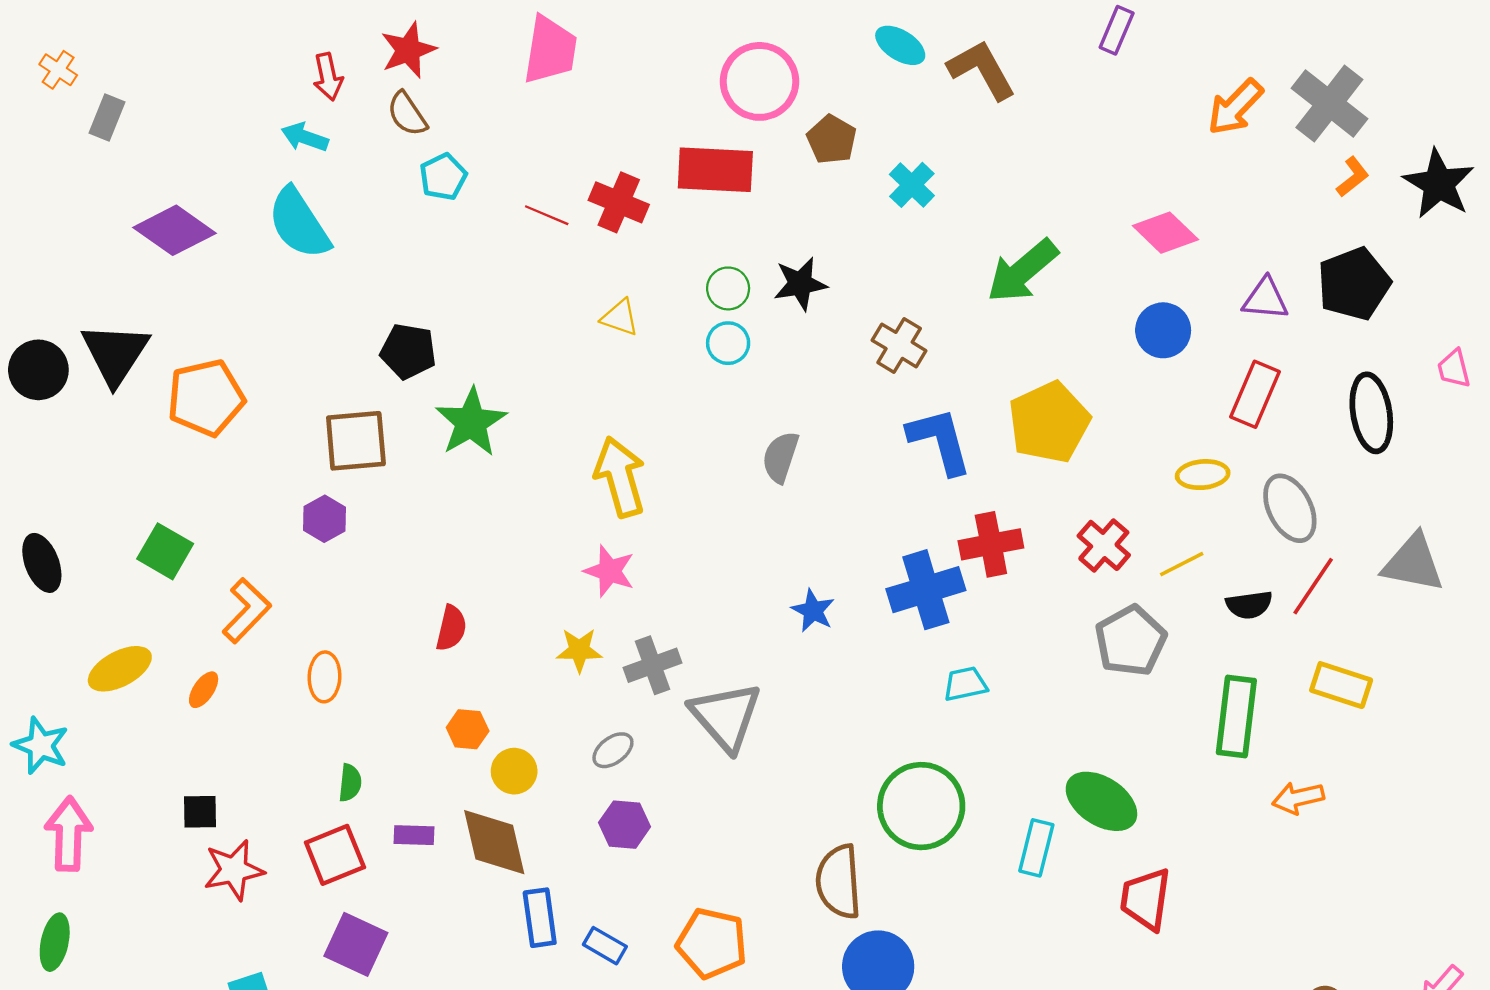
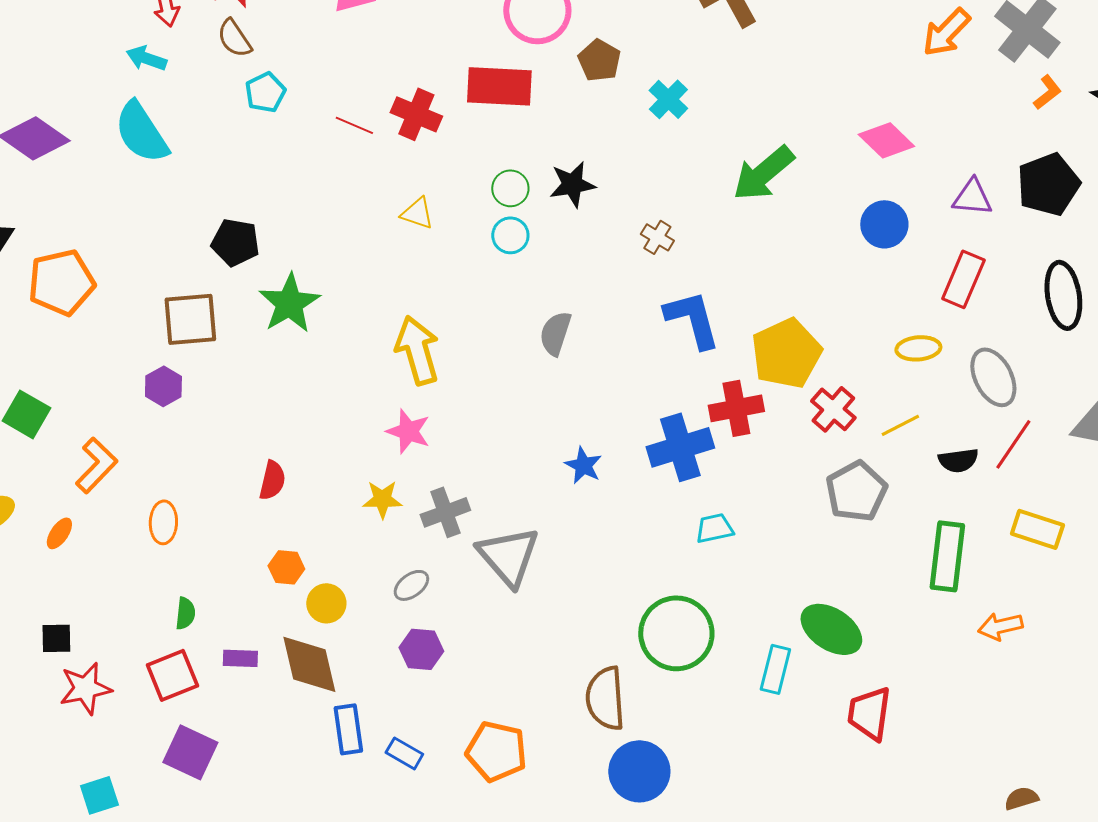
brown cross: (899, 345) -> (657, 237), size x0.7
yellow pentagon: (1049, 422) -> (786, 353), moved

